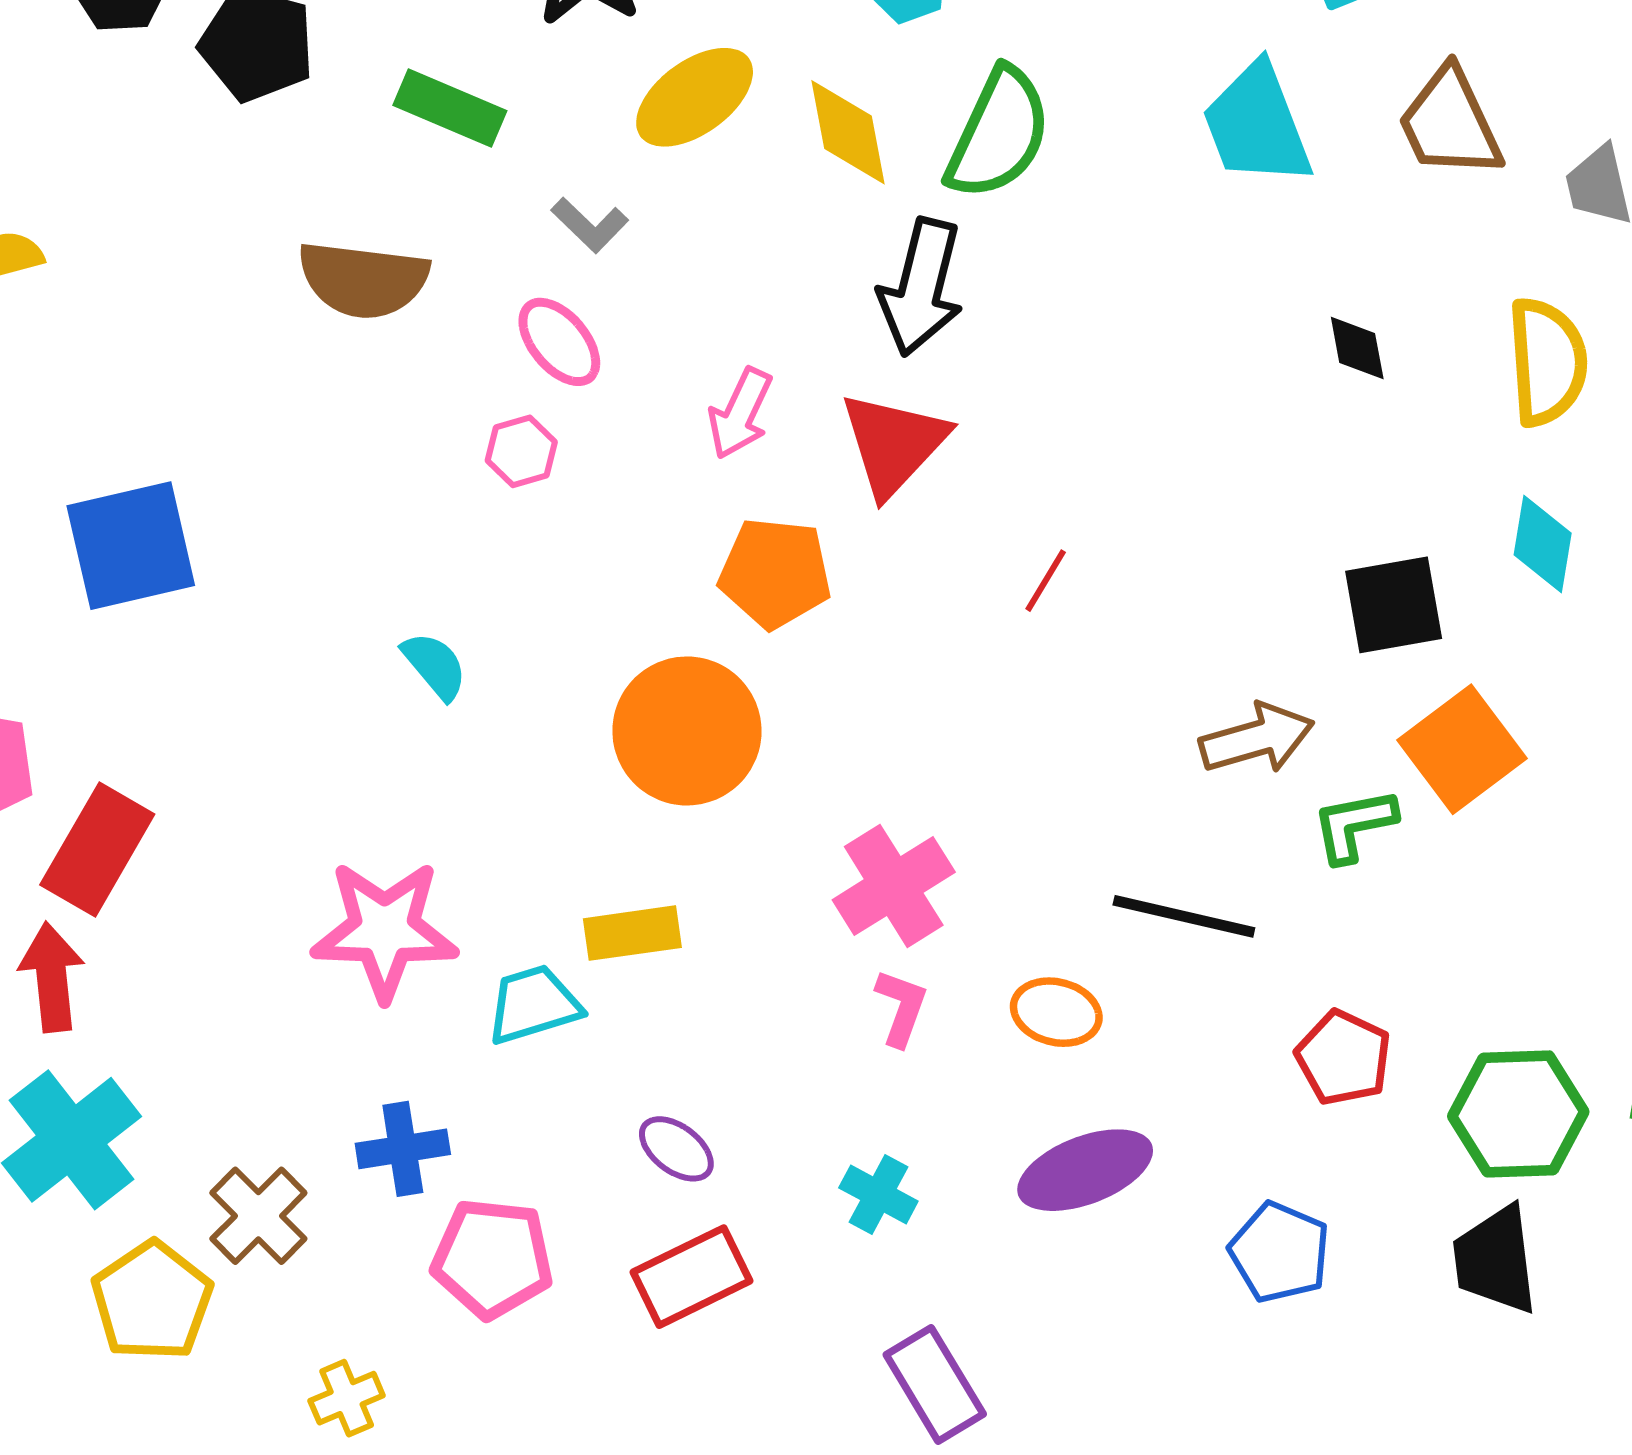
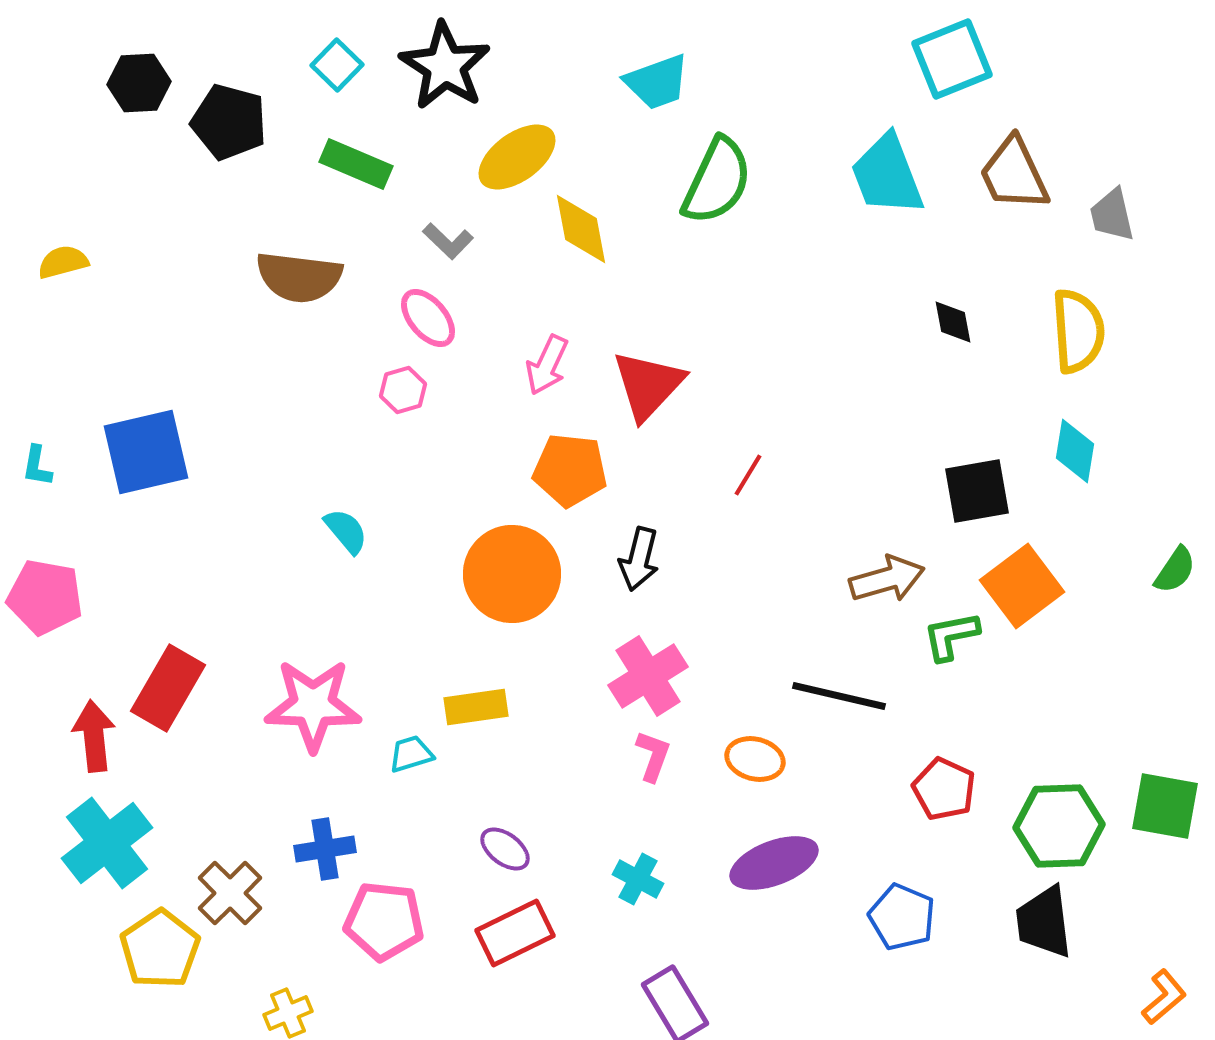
yellow diamond: (848, 132) -> (581, 229), moved
black arrow: (921, 287) -> (639, 559), moved, size x0.7
red rectangle: (97, 850) -> (168, 688), moved
cyan trapezoid: (533, 1005) -> (411, 754), size x0.7

